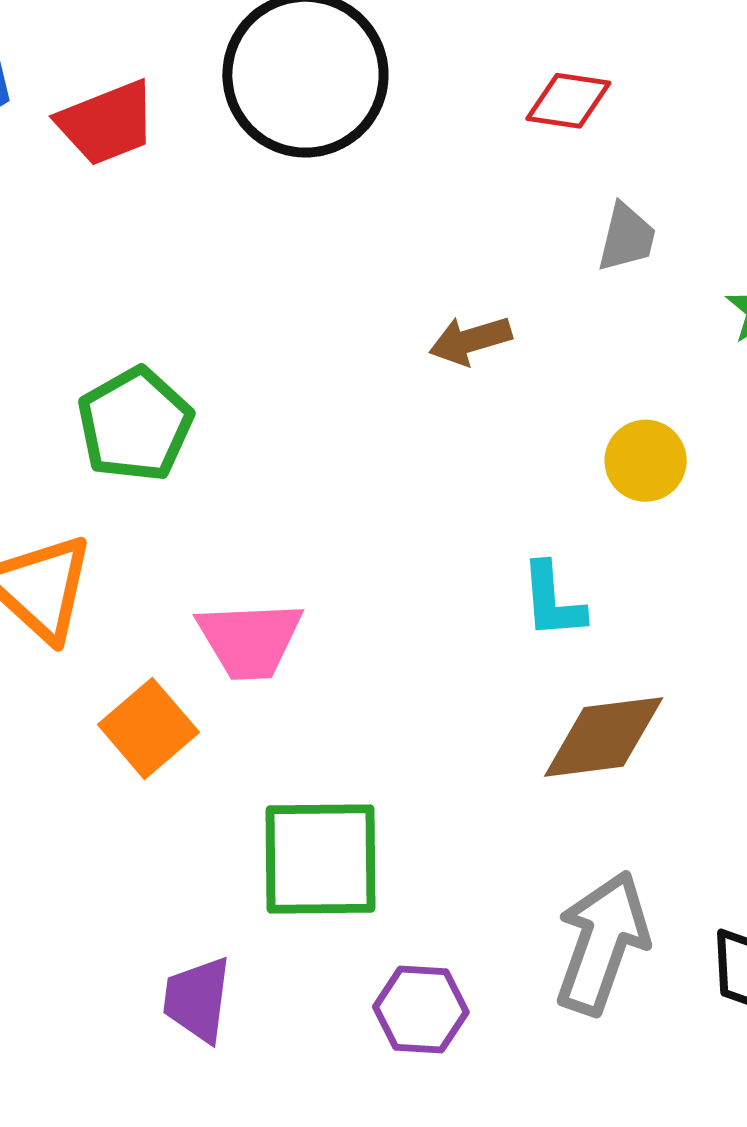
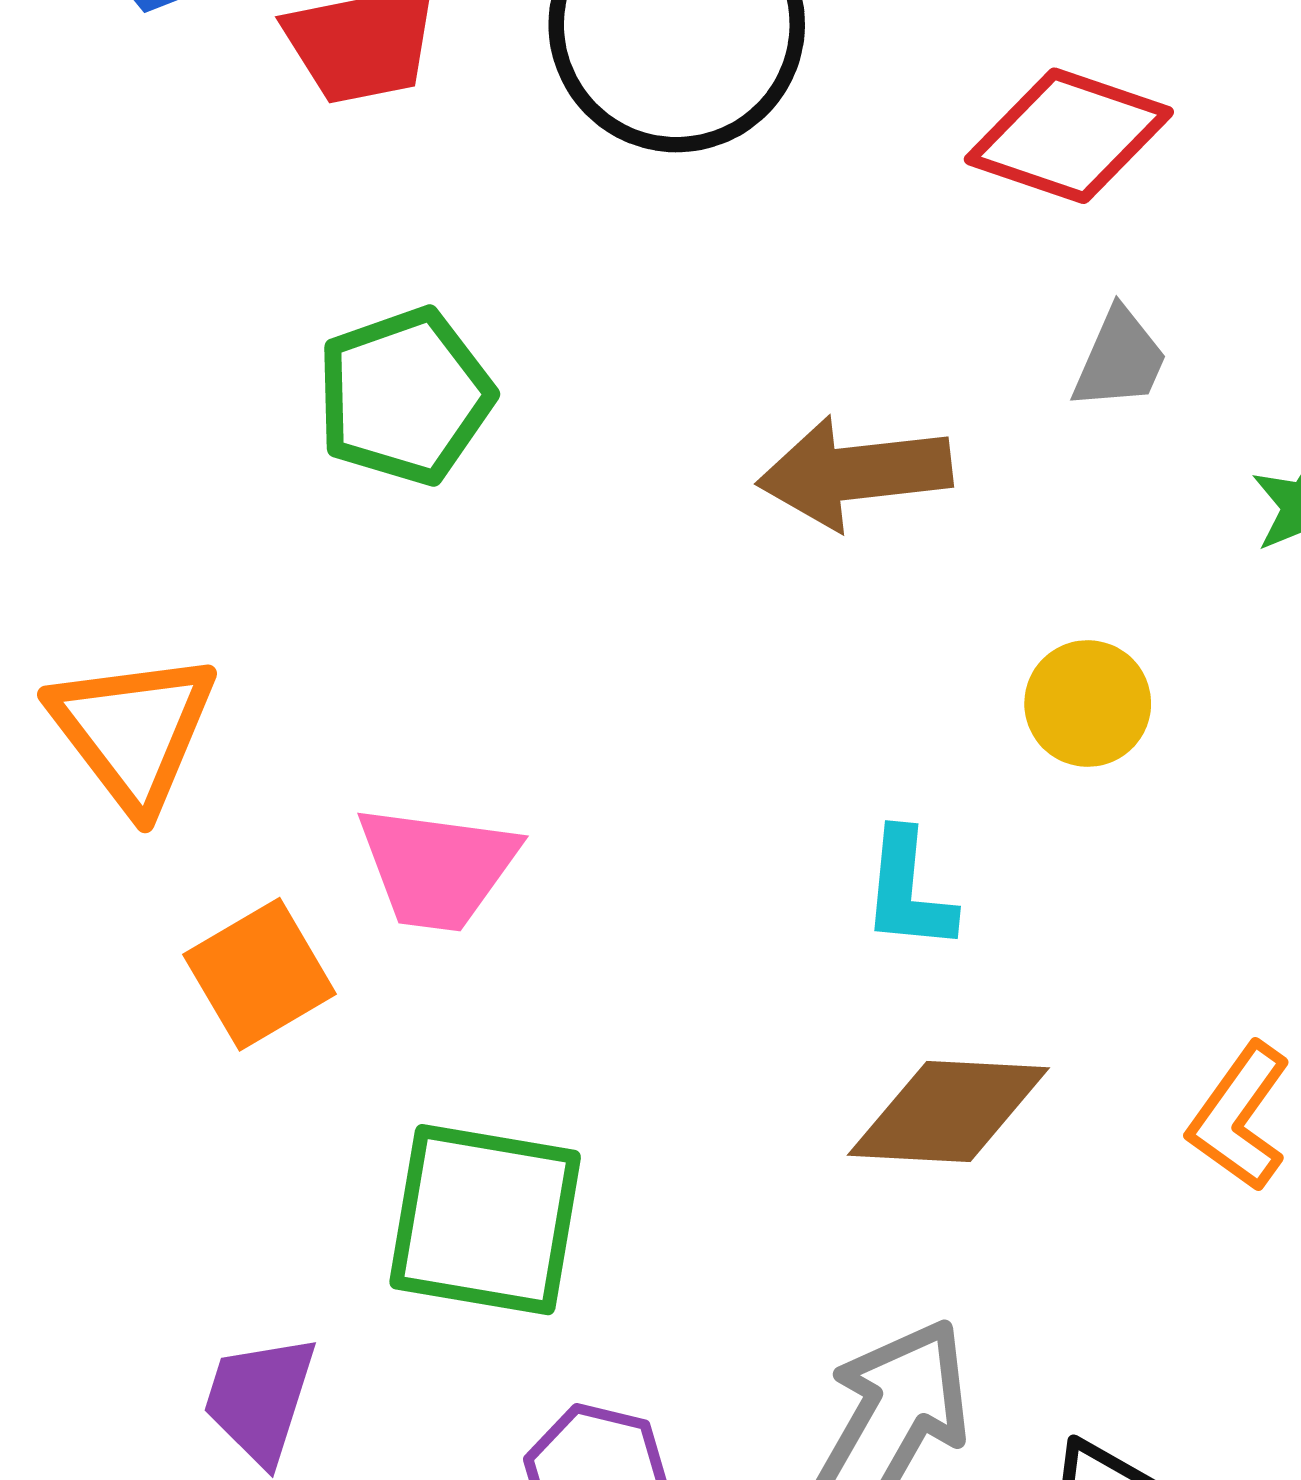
red diamond: (568, 101) -> (1069, 136), size x1.5
brown arrow: (470, 340) -> (854, 473), size x1.5
green pentagon: (135, 425) -> (405, 396), moved

